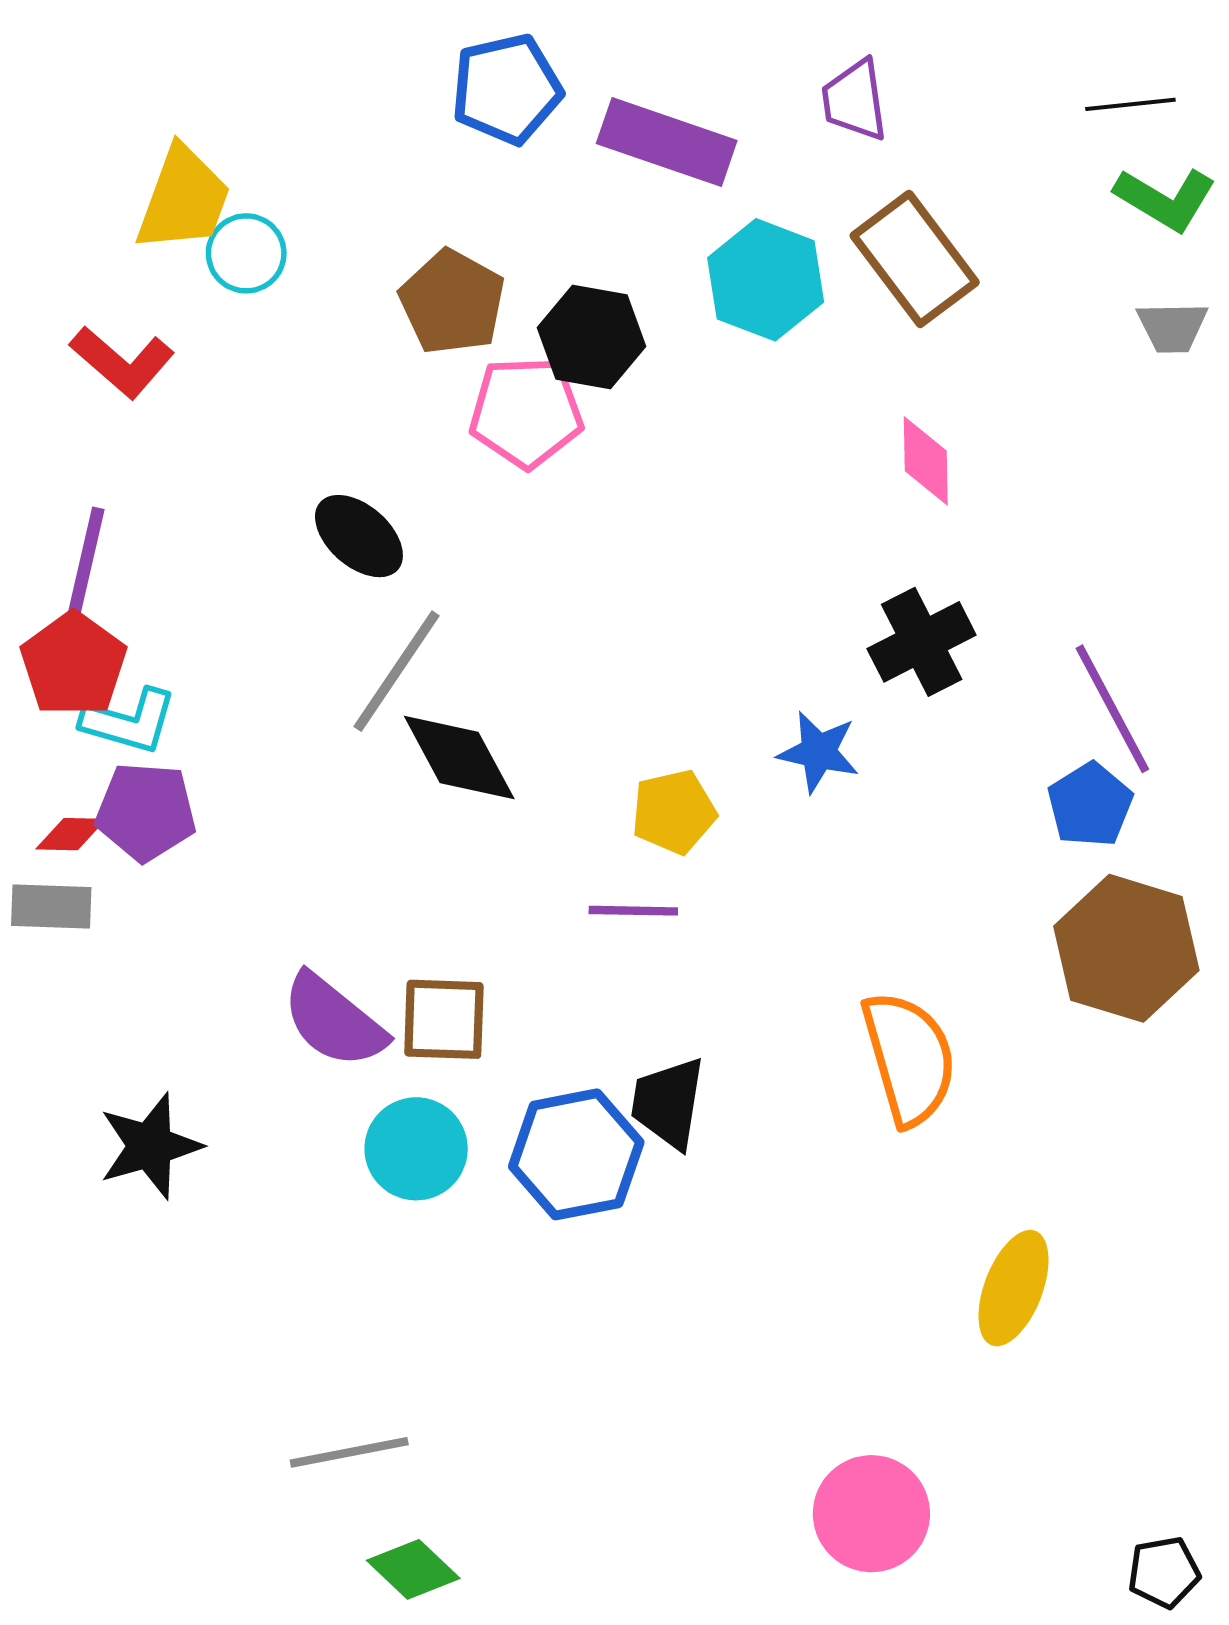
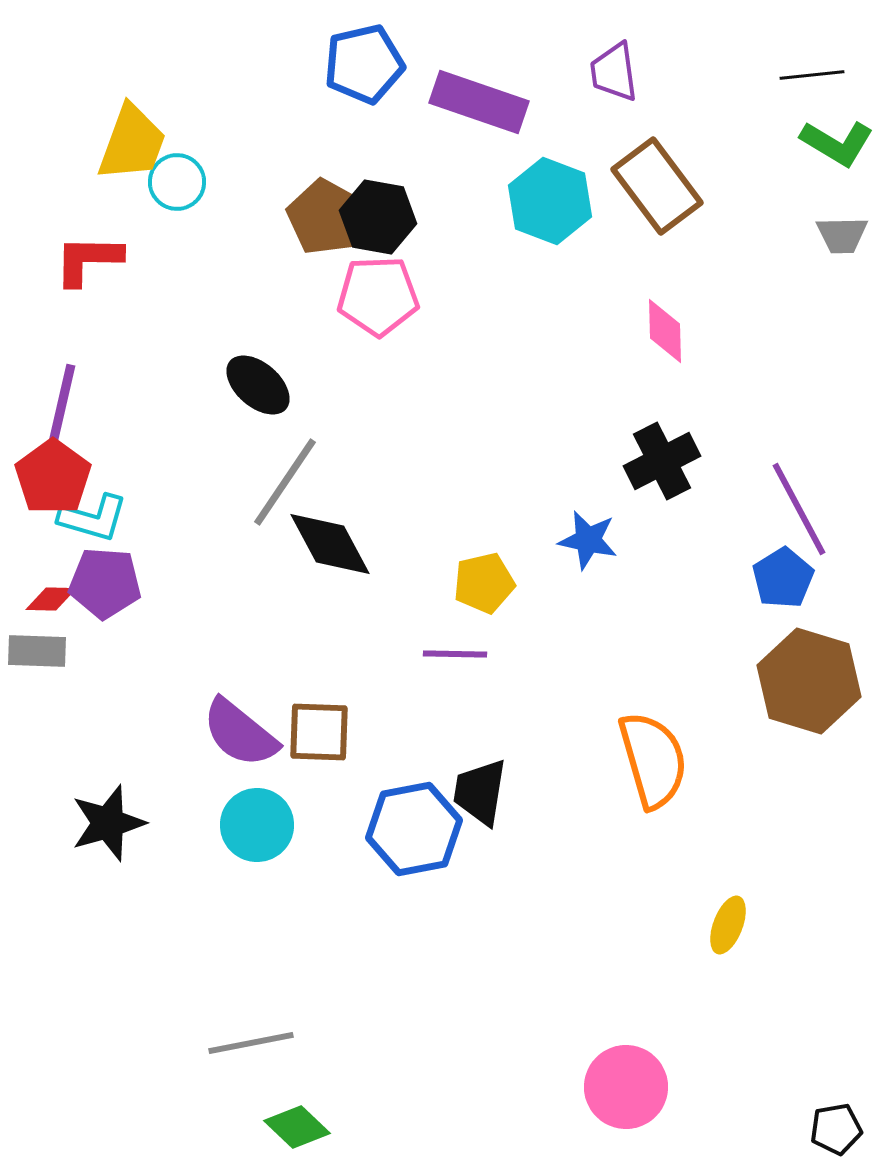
black hexagon: (592, 337) -> (378, 217), moved
red L-shape: (122, 362) -> (88, 260), turned 140
cyan circle: (416, 1149) -> (257, 825), moved
yellow ellipse: (1013, 1288) -> (728, 925), size x0.7

